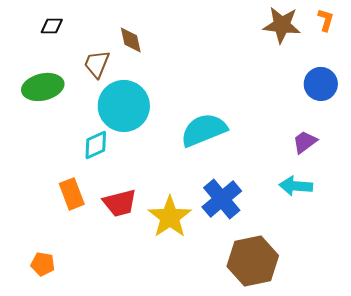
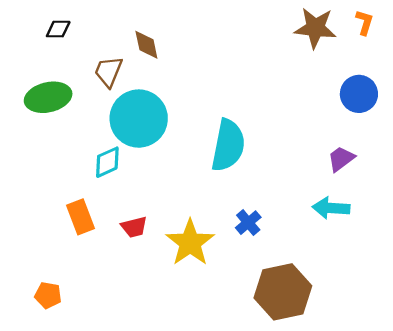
cyan semicircle: (204, 130) -> (228, 145), turned 123
blue cross: (222, 199) -> (248, 223), size x0.6
red trapezoid: (120, 203) -> (134, 227), size x0.7

